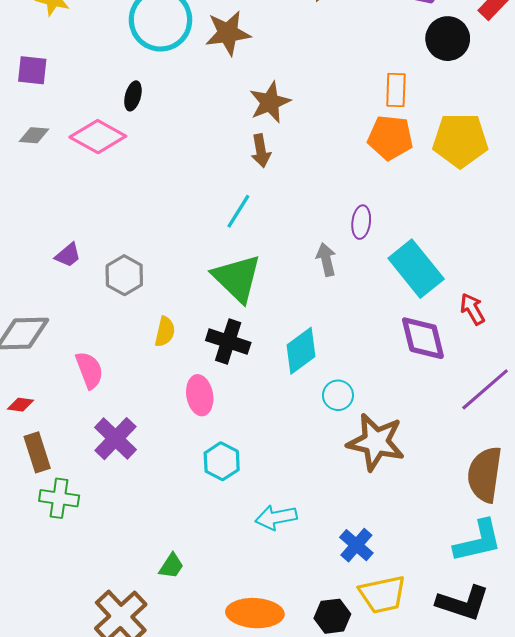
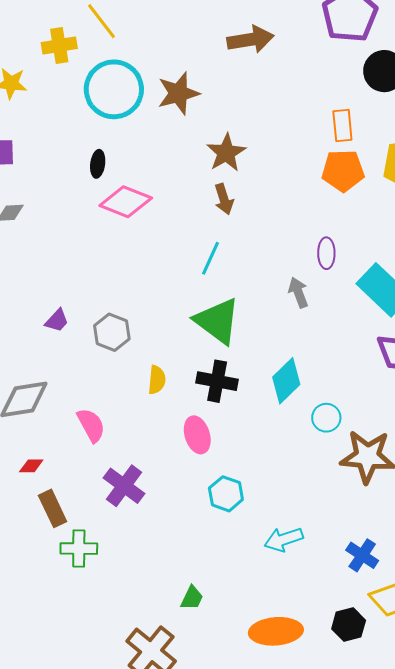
pink diamond: (98, 137) -> (126, 202), moved

